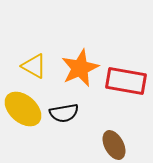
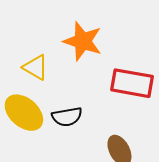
orange star: (80, 68) -> (83, 41), moved, turned -30

